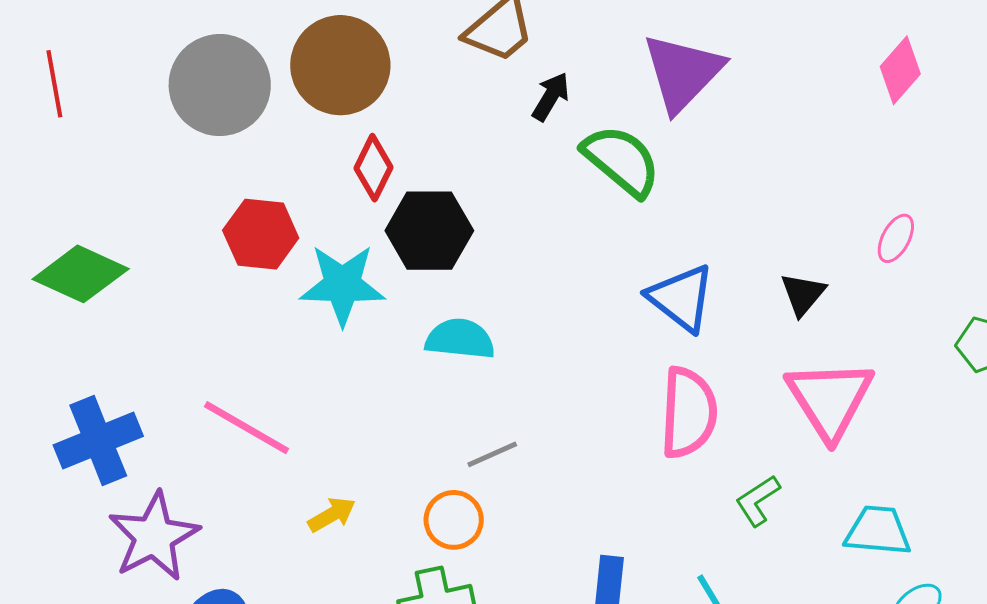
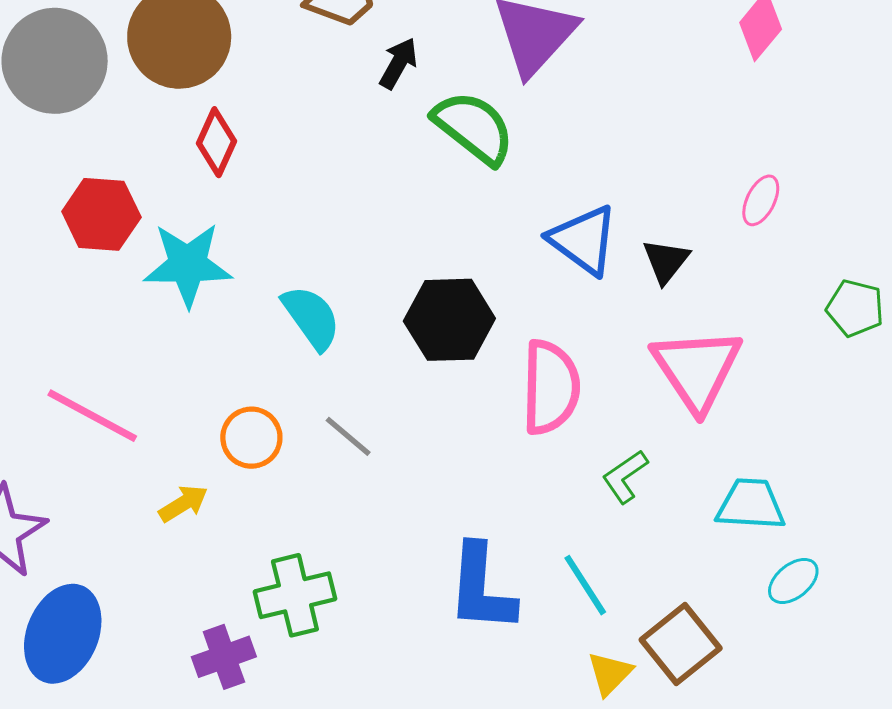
black hexagon: (429, 231) -> (449, 320), moved
blue triangle: (681, 298) -> (584, 240), moved
cyan semicircle: (460, 339) -> (311, 317), turned 50
gray line: (492, 454) -> (348, 436), turned 66
orange circle: (454, 520) -> (251, 438), moved

